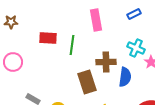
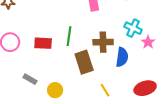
red rectangle: (48, 38) -> (43, 43), moved
green line: (72, 45) -> (69, 36), moved

